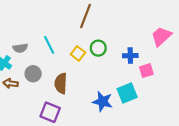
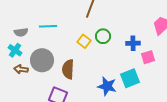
cyan line: (49, 45) -> (48, 26), moved, turned -66
gray semicircle: (20, 48) -> (21, 32), moved
gray circle: (33, 74) -> (42, 60), size x1.5

